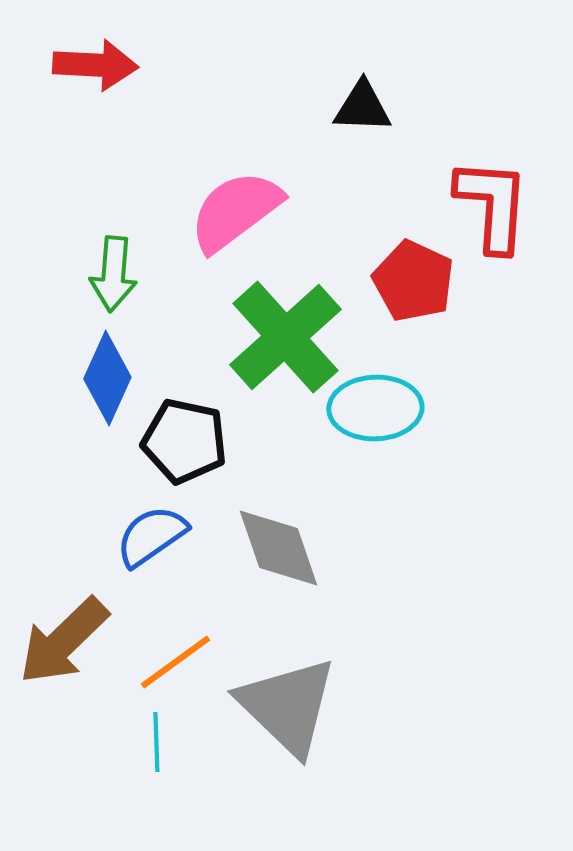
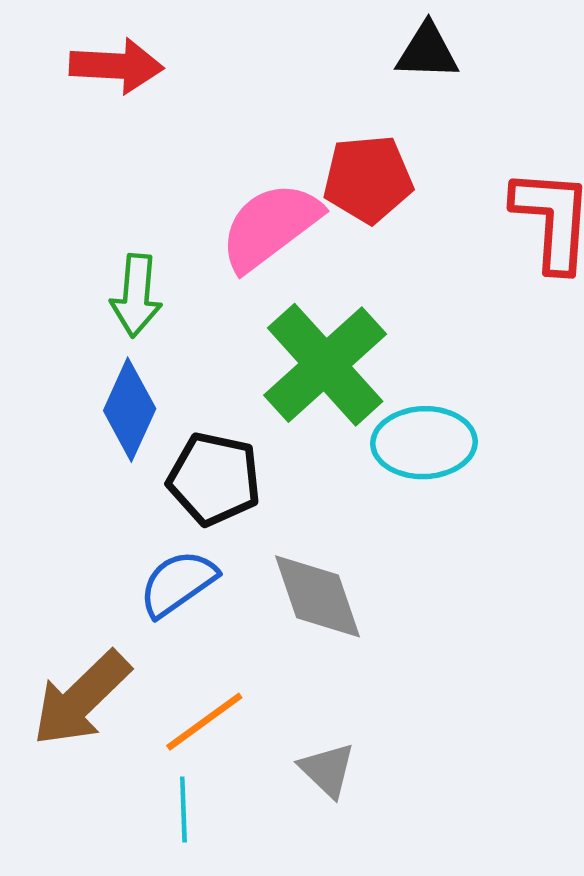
black triangle: (362, 107) -> (427, 52), moved
red pentagon: (413, 281) -> (368, 179), moved, turned -30
gray triangle: (287, 706) -> (327, 770), size x0.5

